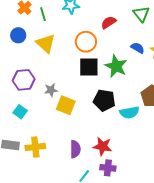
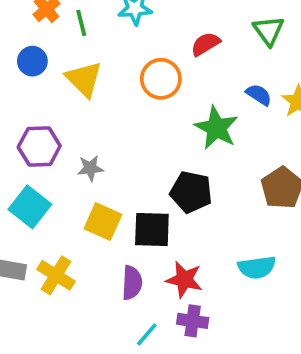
black square: (89, 67) -> (152, 229), moved
yellow square: (66, 105) -> (103, 222), moved
cyan square: (20, 112) -> (30, 207), size x1.5
cyan semicircle: (129, 112) -> (257, 267), moved
yellow cross: (35, 147) -> (56, 275), turned 36

